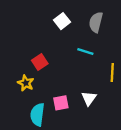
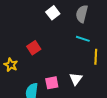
cyan line: (85, 51) -> (83, 39), moved
yellow star: (26, 83) -> (11, 65), moved

